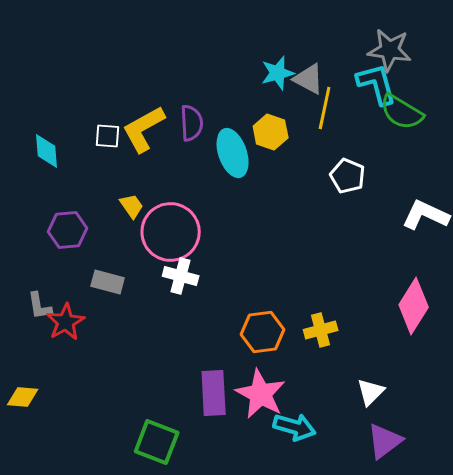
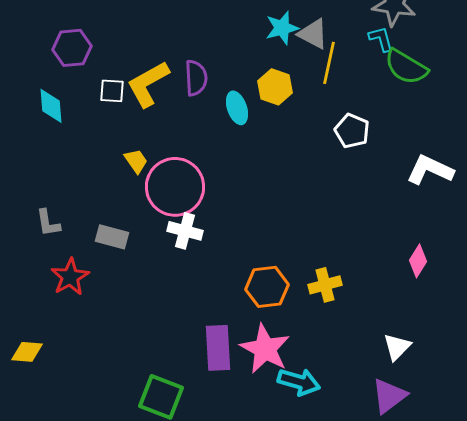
cyan L-shape: (377, 84) -> (381, 39), size x0.6
cyan ellipse: (233, 153) -> (237, 108), size x0.7
purple hexagon: (68, 230) -> (72, 48), moved
gray L-shape: (40, 306) -> (48, 223), moved
pink diamond: (414, 306) -> (418, 261), size x0.6
white triangle: (371, 392) -> (397, 347), moved

